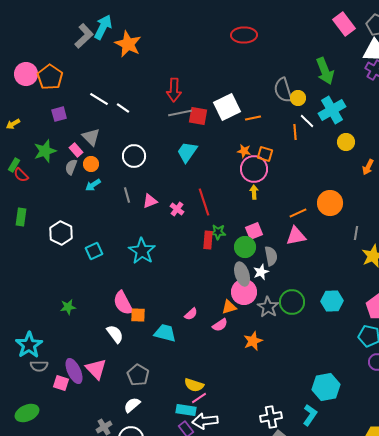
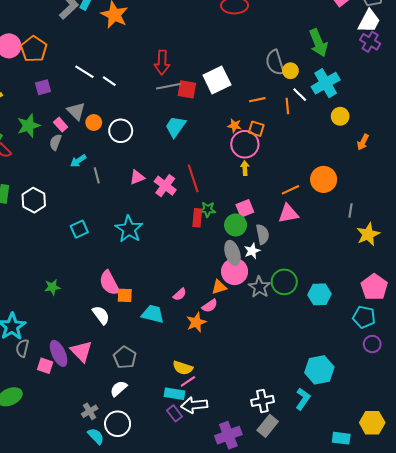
orange line: (253, 118) -> (257, 100), moved
orange circle: (91, 164) -> (94, 122), moved
gray line: (127, 195) -> (97, 175), moved
pink cross: (177, 209) -> (165, 186), size x1.5
white hexagon: (61, 233) -> (34, 200), moved
cyan hexagon: (332, 301) -> (319, 294), moved
orange star: (253, 341) -> (196, 322), moved
gray semicircle: (39, 366) -> (22, 348), turned 102

